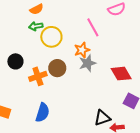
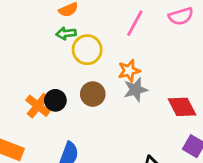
pink line: (93, 27) -> (135, 23), moved, turned 54
black circle: (15, 61) -> (55, 100), moved
orange cross: (38, 76) -> (38, 106), moved, turned -36

